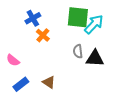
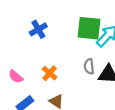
orange cross: (43, 35) -> (50, 73), moved

